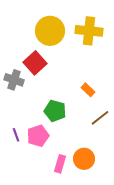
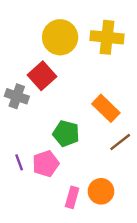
orange rectangle: (88, 90) -> (106, 108), size x1.6

